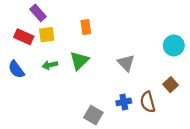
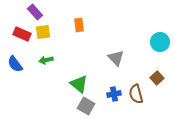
green triangle: (79, 61) -> (79, 84), moved, turned -36

